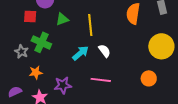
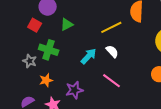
red square: (30, 16) -> (35, 25), turned 32
yellow line: (90, 25) -> (111, 27), moved, turned 75
pink line: (101, 80) -> (111, 81), turned 36

